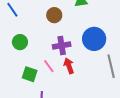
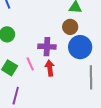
brown circle: (54, 15) -> (70, 27), moved

